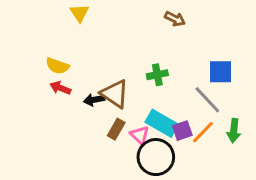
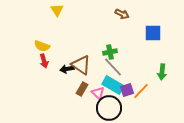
blue square: (221, 72) -> (153, 33), moved
red arrow: (60, 88) -> (44, 61), turned -128
gray line: (207, 100) -> (113, 67), moved
green arrow: (234, 131) -> (162, 72), moved

